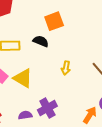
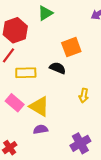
purple cross: (47, 108) -> (80, 143), moved
purple semicircle: (25, 115) -> (41, 129), moved

